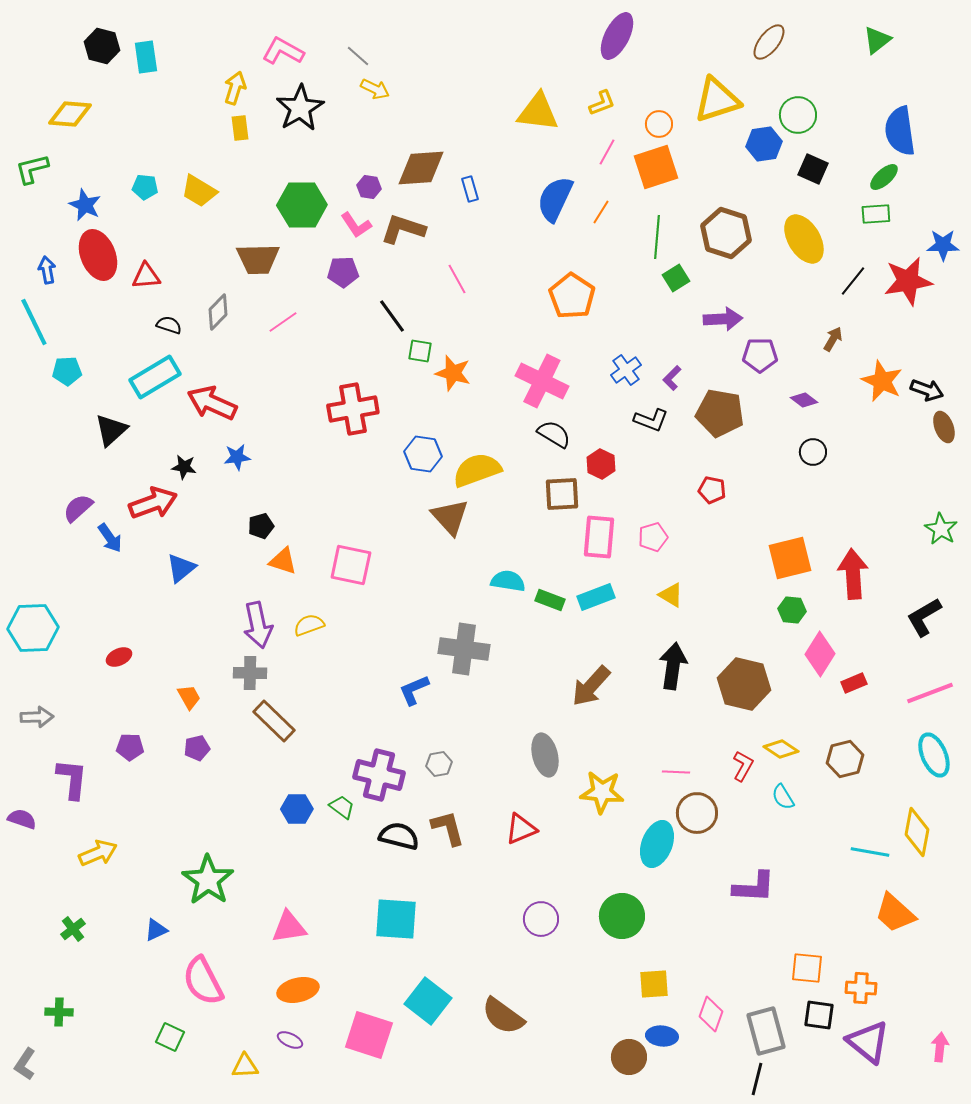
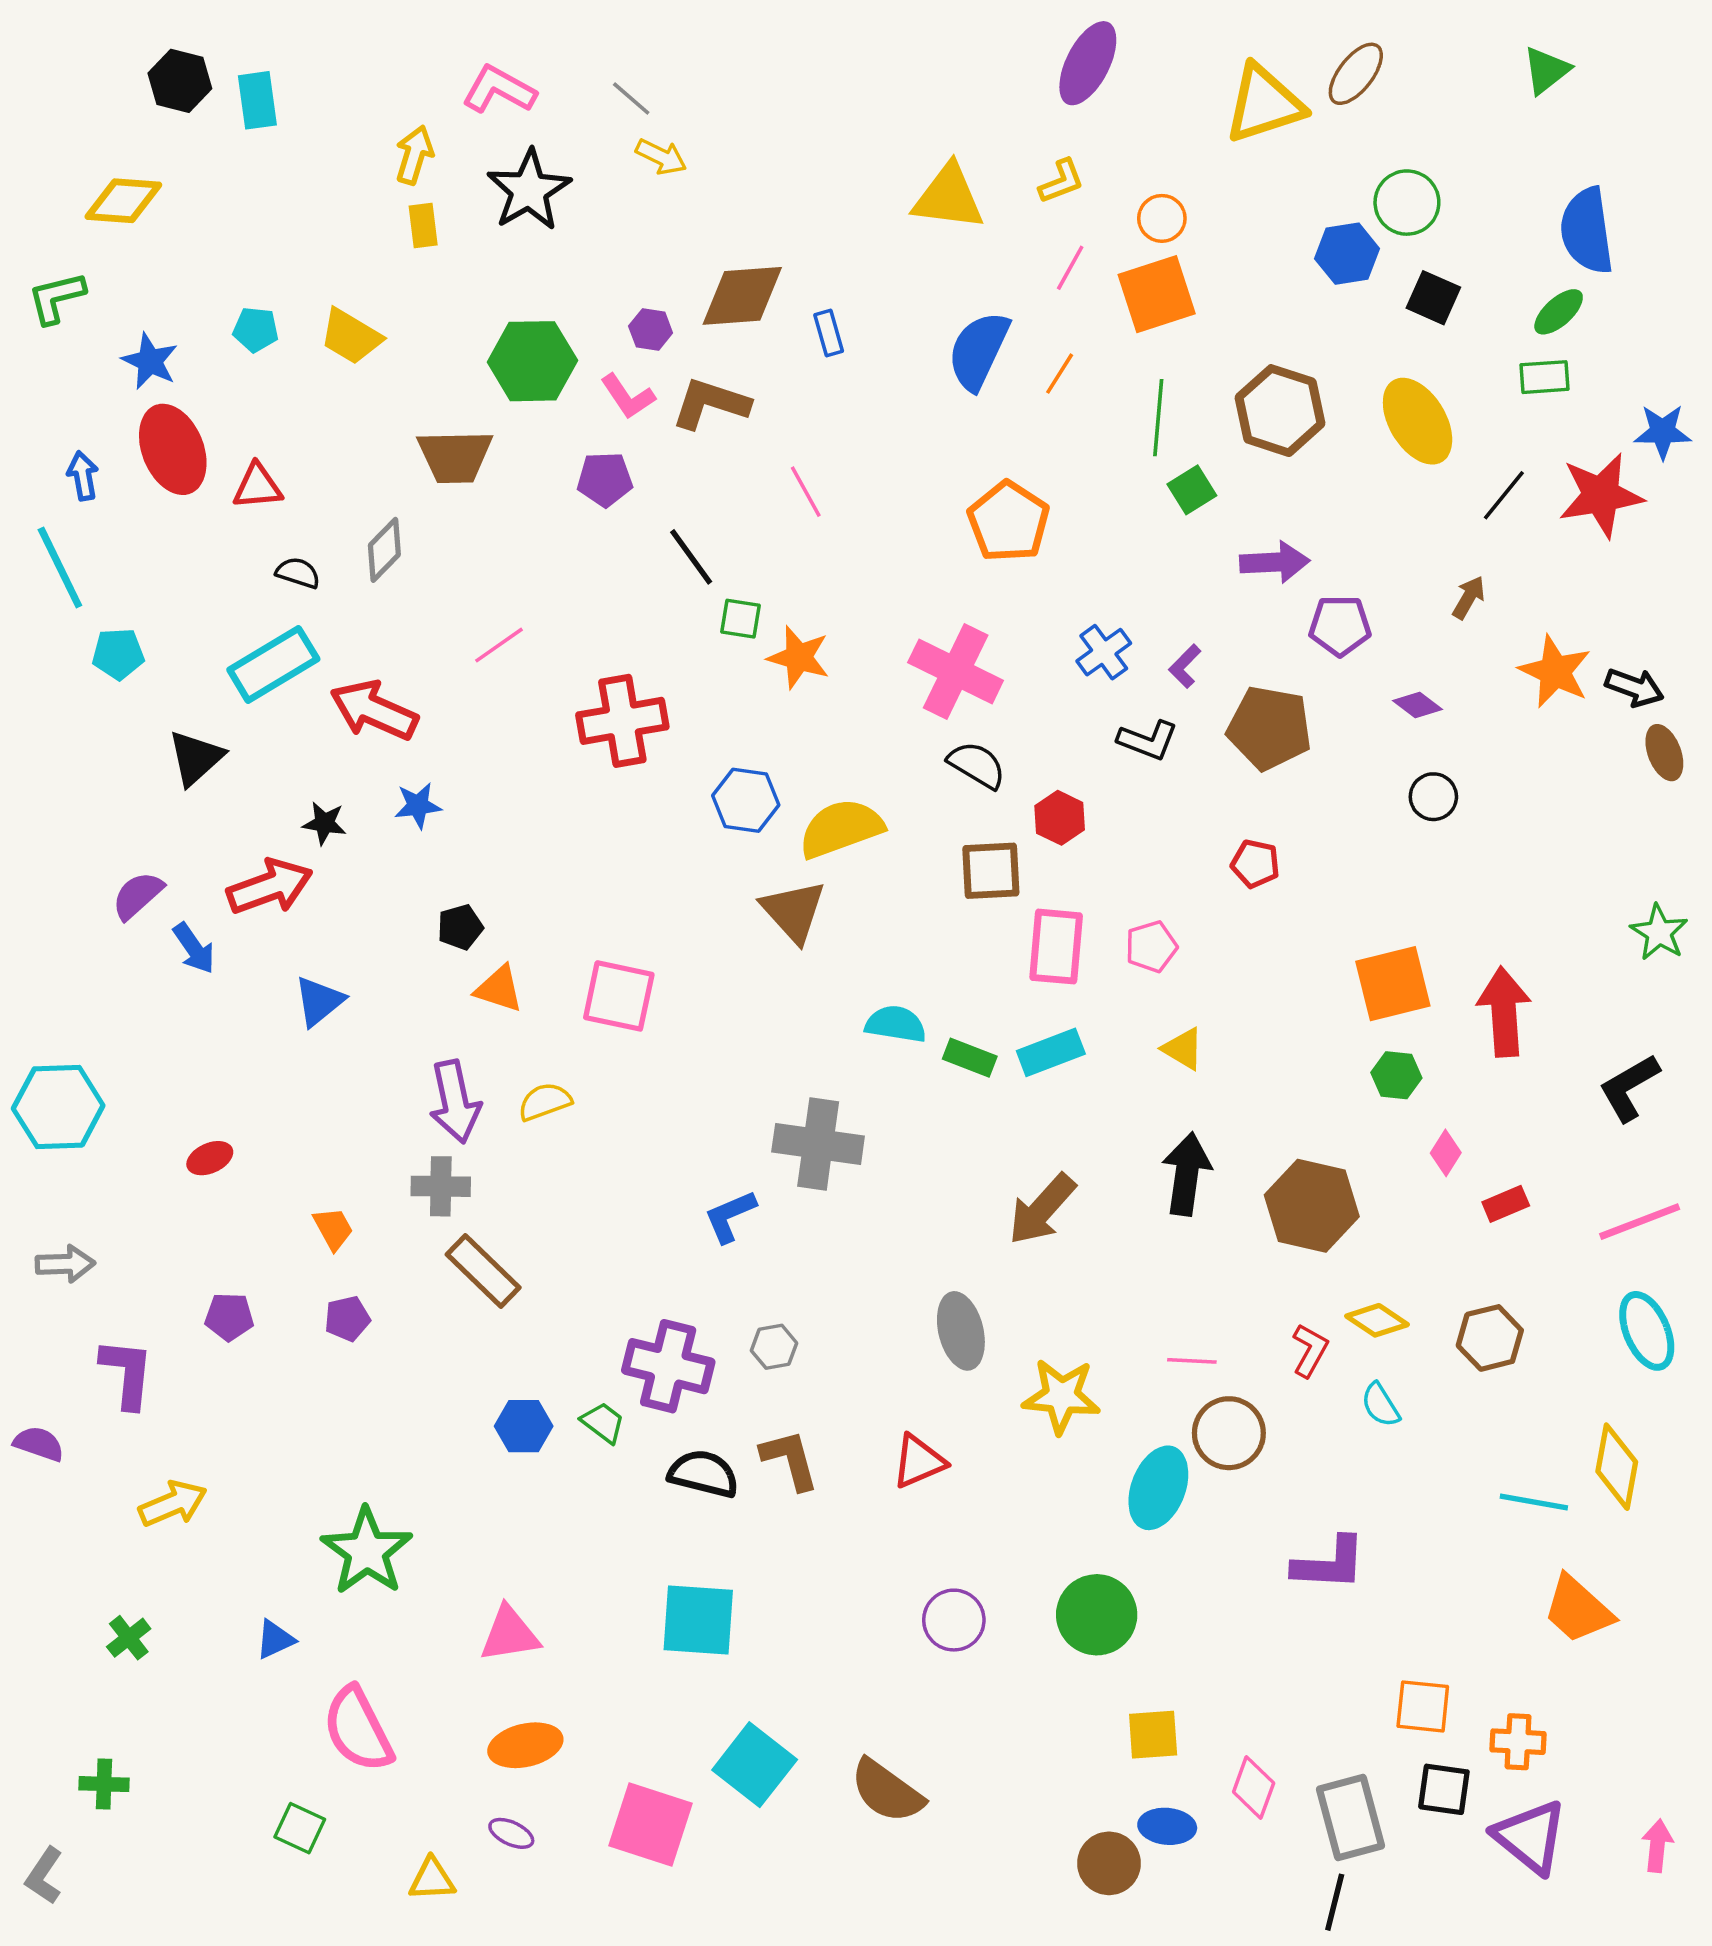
yellow triangle: (717, 100) -> (1264, 104), moved
pink line: (283, 322) -> (499, 645), moved
pink diamond: (820, 654) -> (1446, 1153), size x0.6

